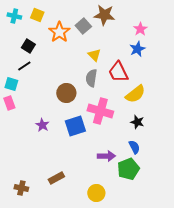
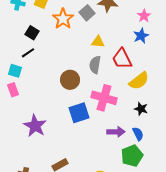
yellow triangle: (94, 55) -> (98, 42), turned -40
purple star: (42, 125) -> (35, 126), moved, size x1.6
purple arrow: (106, 156) -> (116, 132), moved

